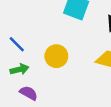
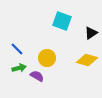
purple semicircle: (29, 93) -> (37, 76), moved

